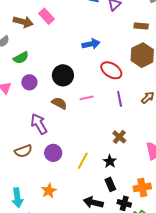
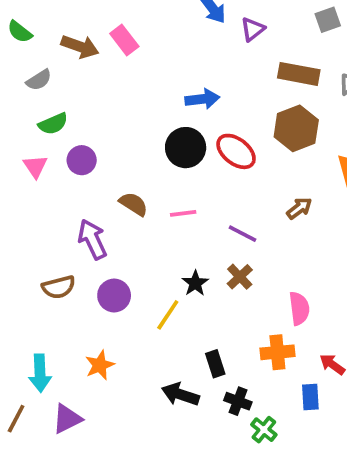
brown rectangle: (141, 26) -> (299, 74), size x1.5
green semicircle: (21, 58) -> (53, 124), moved
black circle: (63, 75) -> (186, 148), moved
pink line: (87, 98) -> (183, 213), moved
purple line: (120, 99) -> (242, 234), moved, turned -56
black star: (110, 161) -> (195, 283), moved
orange cross: (142, 187) -> (277, 352), moved

